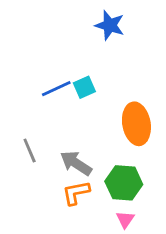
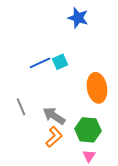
orange L-shape: (76, 193) -> (54, 137), turned 150

